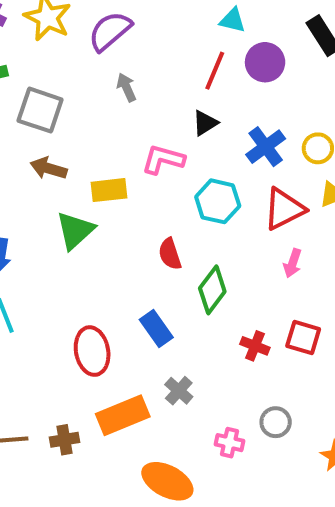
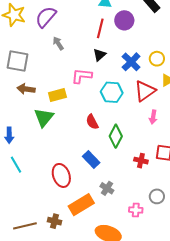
brown cross: (65, 440) -> (55, 221), turned 32

